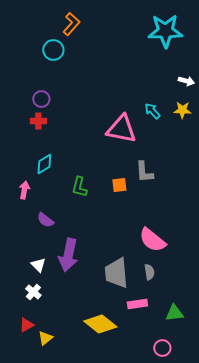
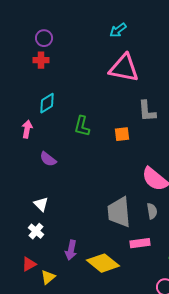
cyan arrow: (152, 111) -> (118, 30), moved, turned -84
orange square: (119, 185) -> (122, 134), moved
purple arrow: (68, 255) -> (71, 250), moved, size x0.6

